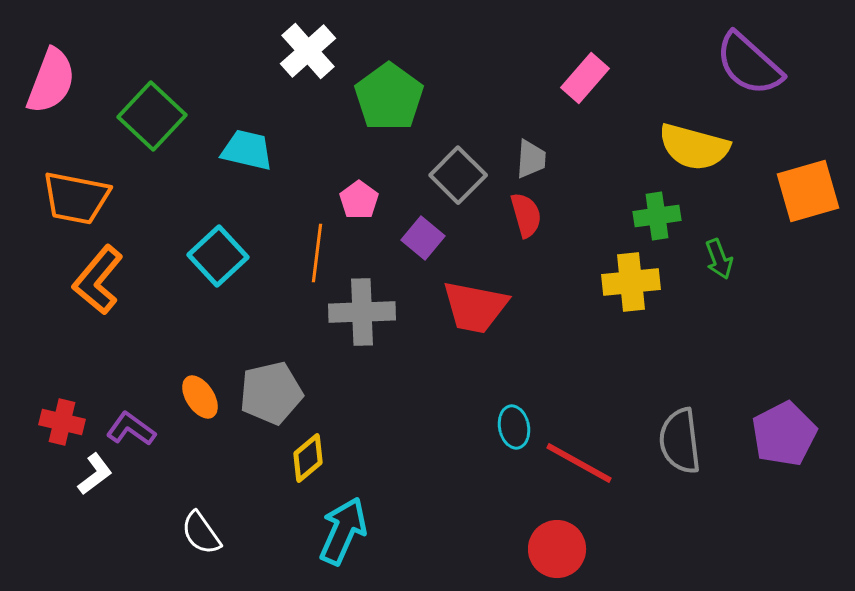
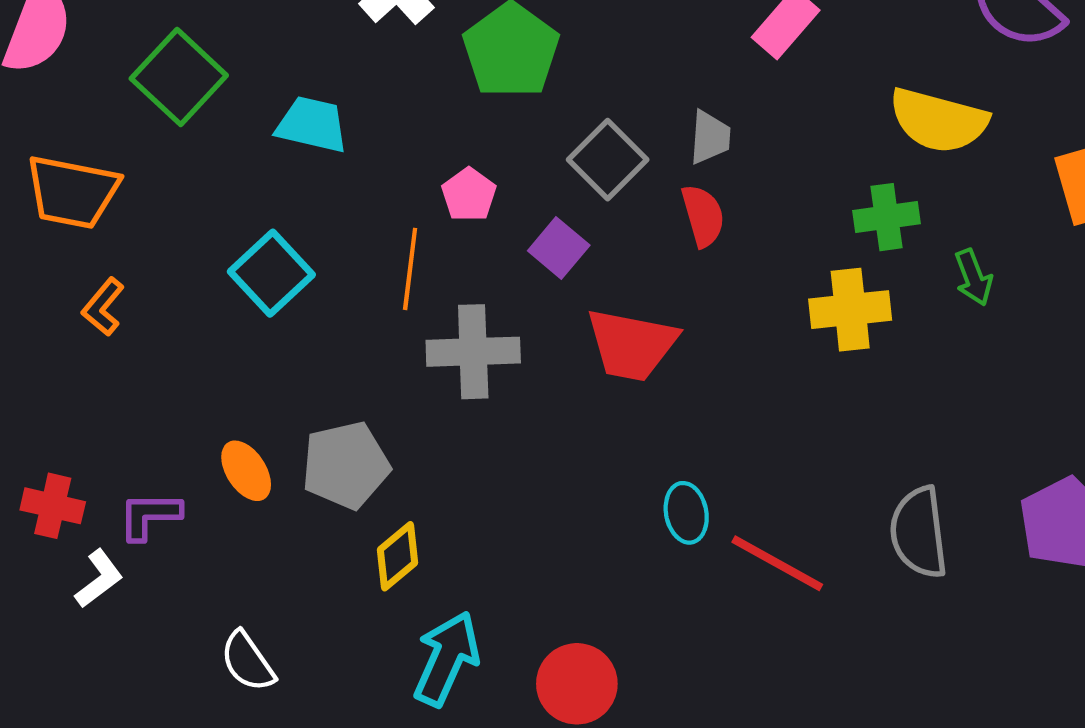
orange L-shape: (98, 280) -> (103, 307), size x0.6
purple L-shape: (131, 429) -> (149, 516), turned -36
red circle: (557, 549) -> (577, 684), moved

